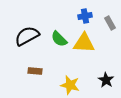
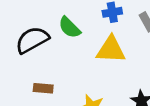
green semicircle: (59, 39) -> (69, 27), moved

